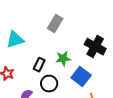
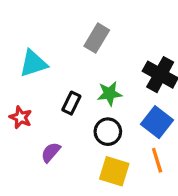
blue square: (81, 77) -> (157, 122), moved
black circle: (49, 84) -> (108, 132), moved

